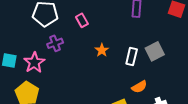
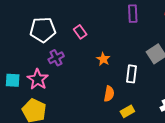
white rectangle: (132, 56) -> (132, 74), moved
orange semicircle: (139, 87) -> (109, 94), moved, turned -42

